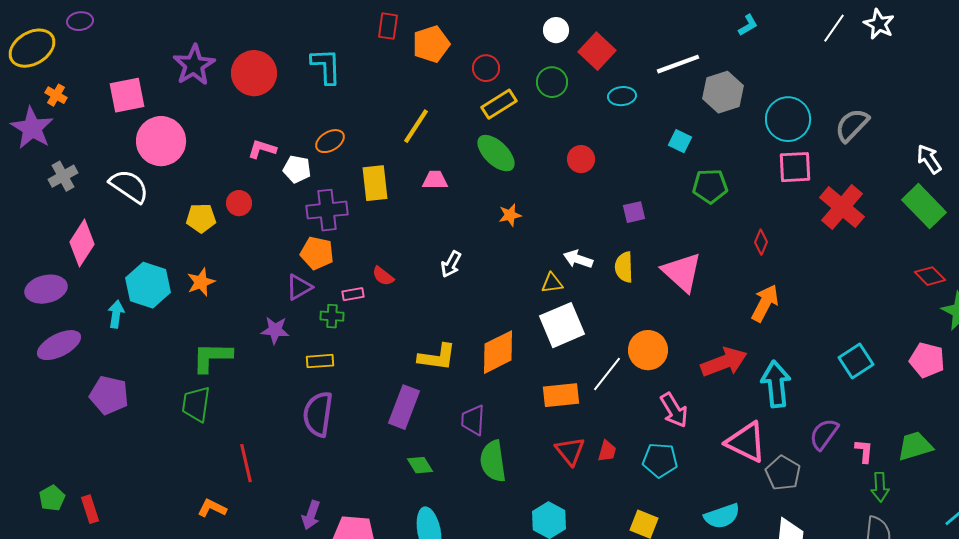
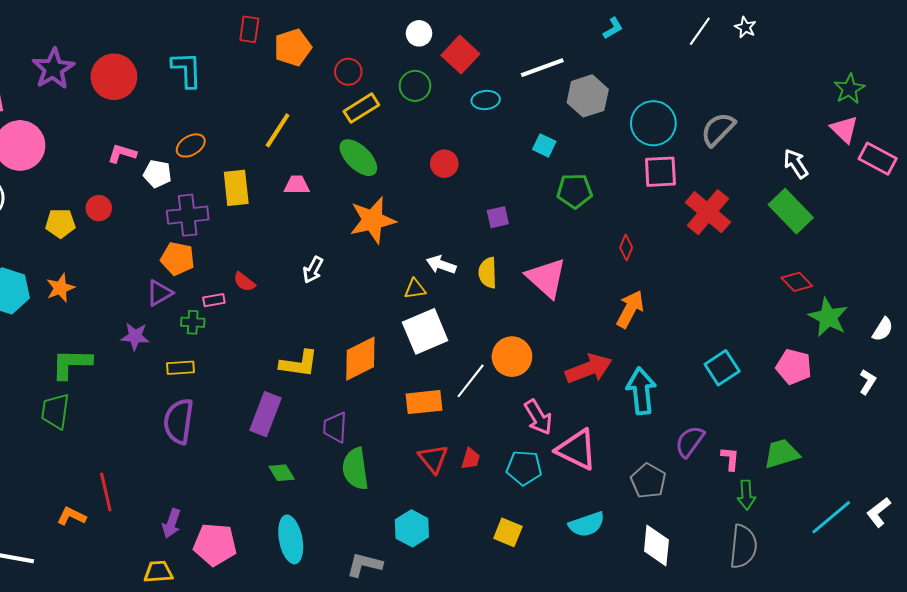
white star: (879, 24) -> (745, 27), size x0.7
orange star: (510, 215) -> (373, 220), size x2.0
pink triangle: (746, 442) -> (577, 450), moved
red line: (246, 463) -> (106, 492), moved

